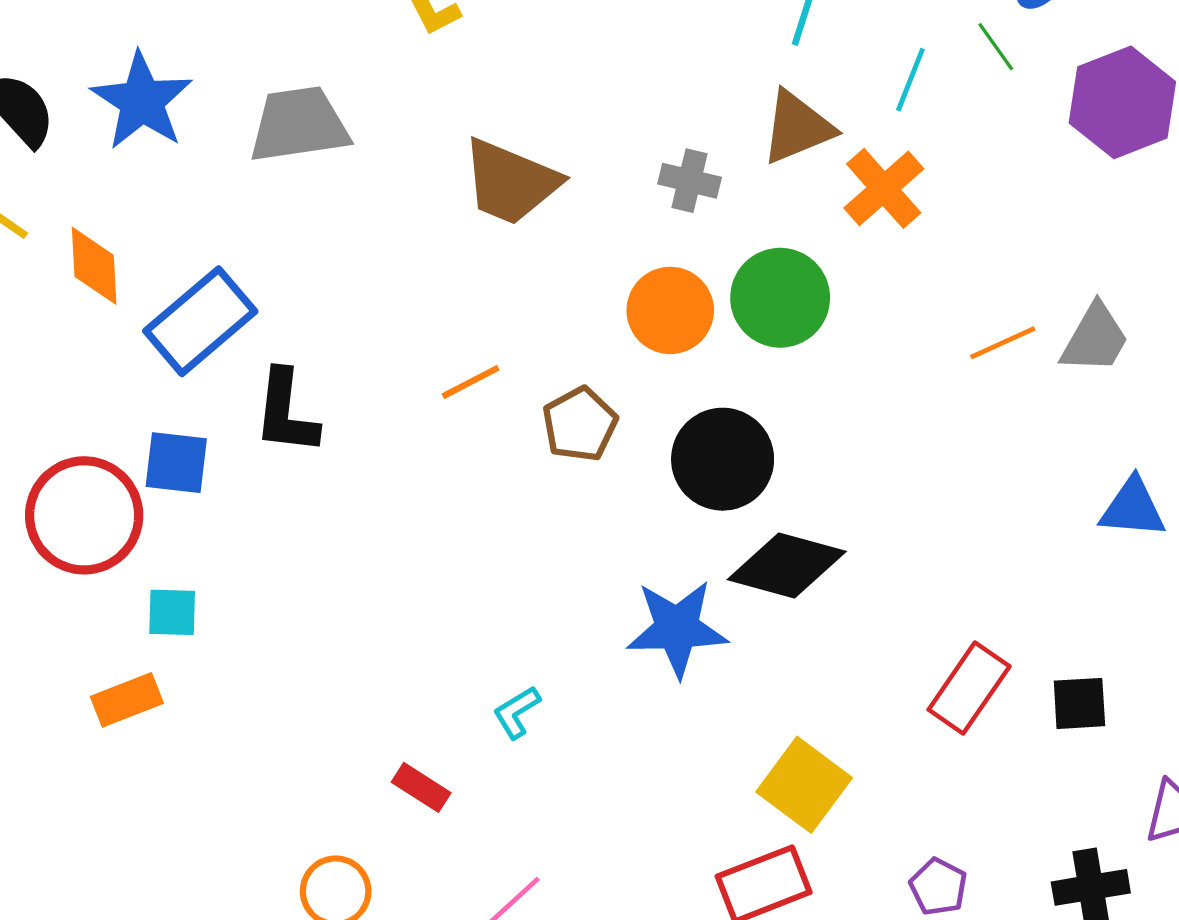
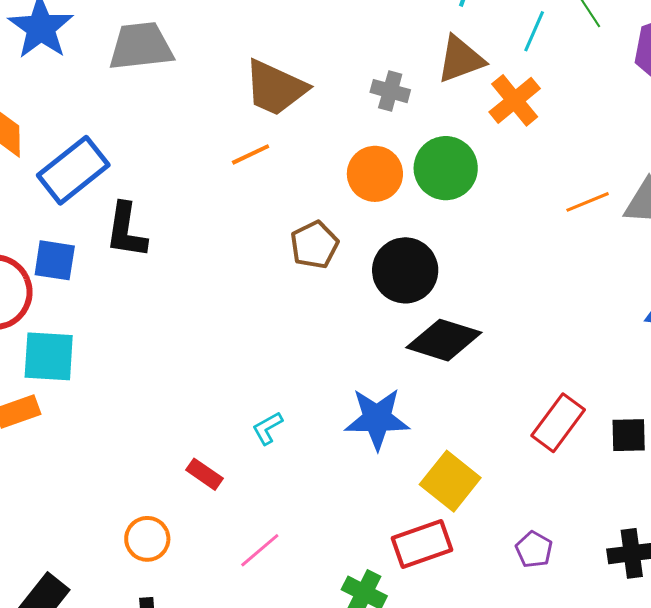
orange line: (471, 382) -> (251, 154), moved
cyan square: (172, 612) -> (49, 356), size x1.6
blue star: (677, 628) -> (377, 419), moved

